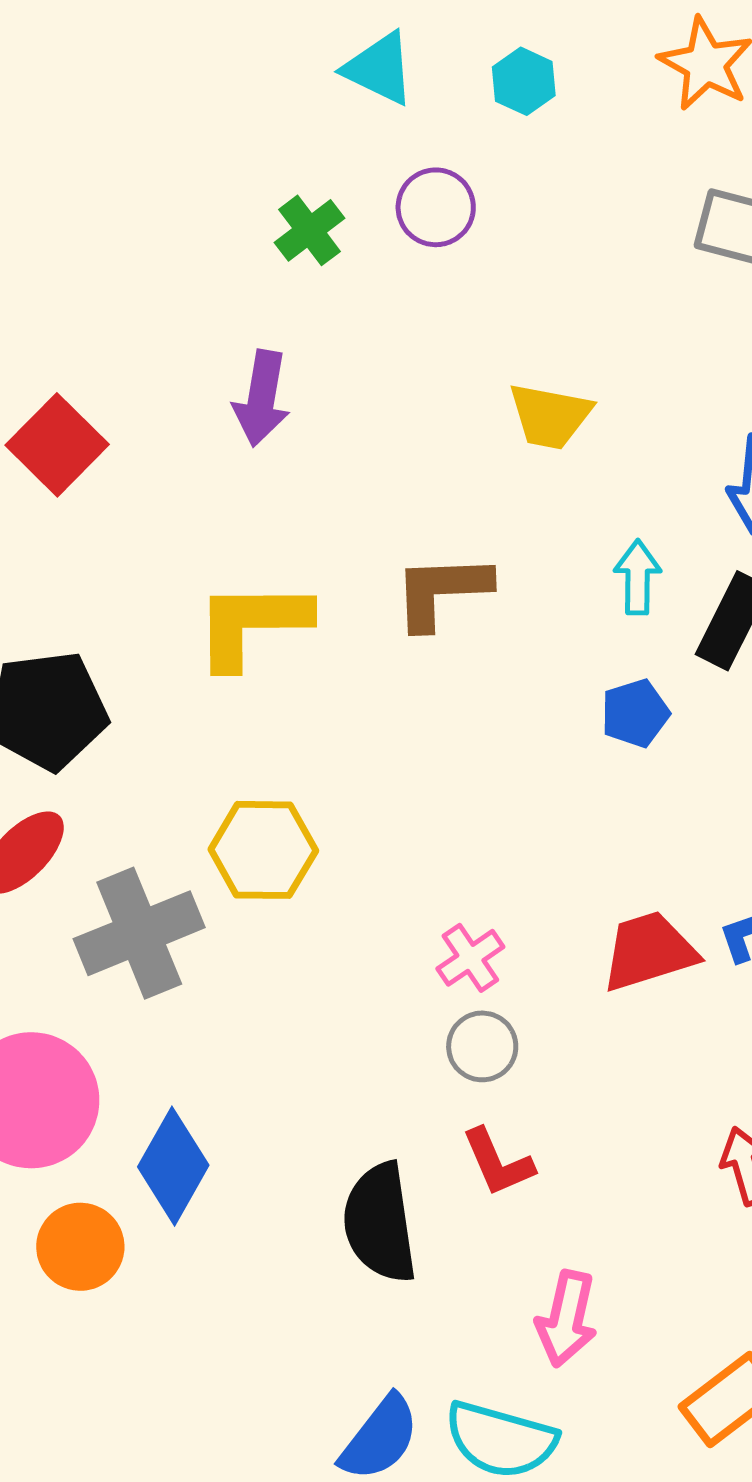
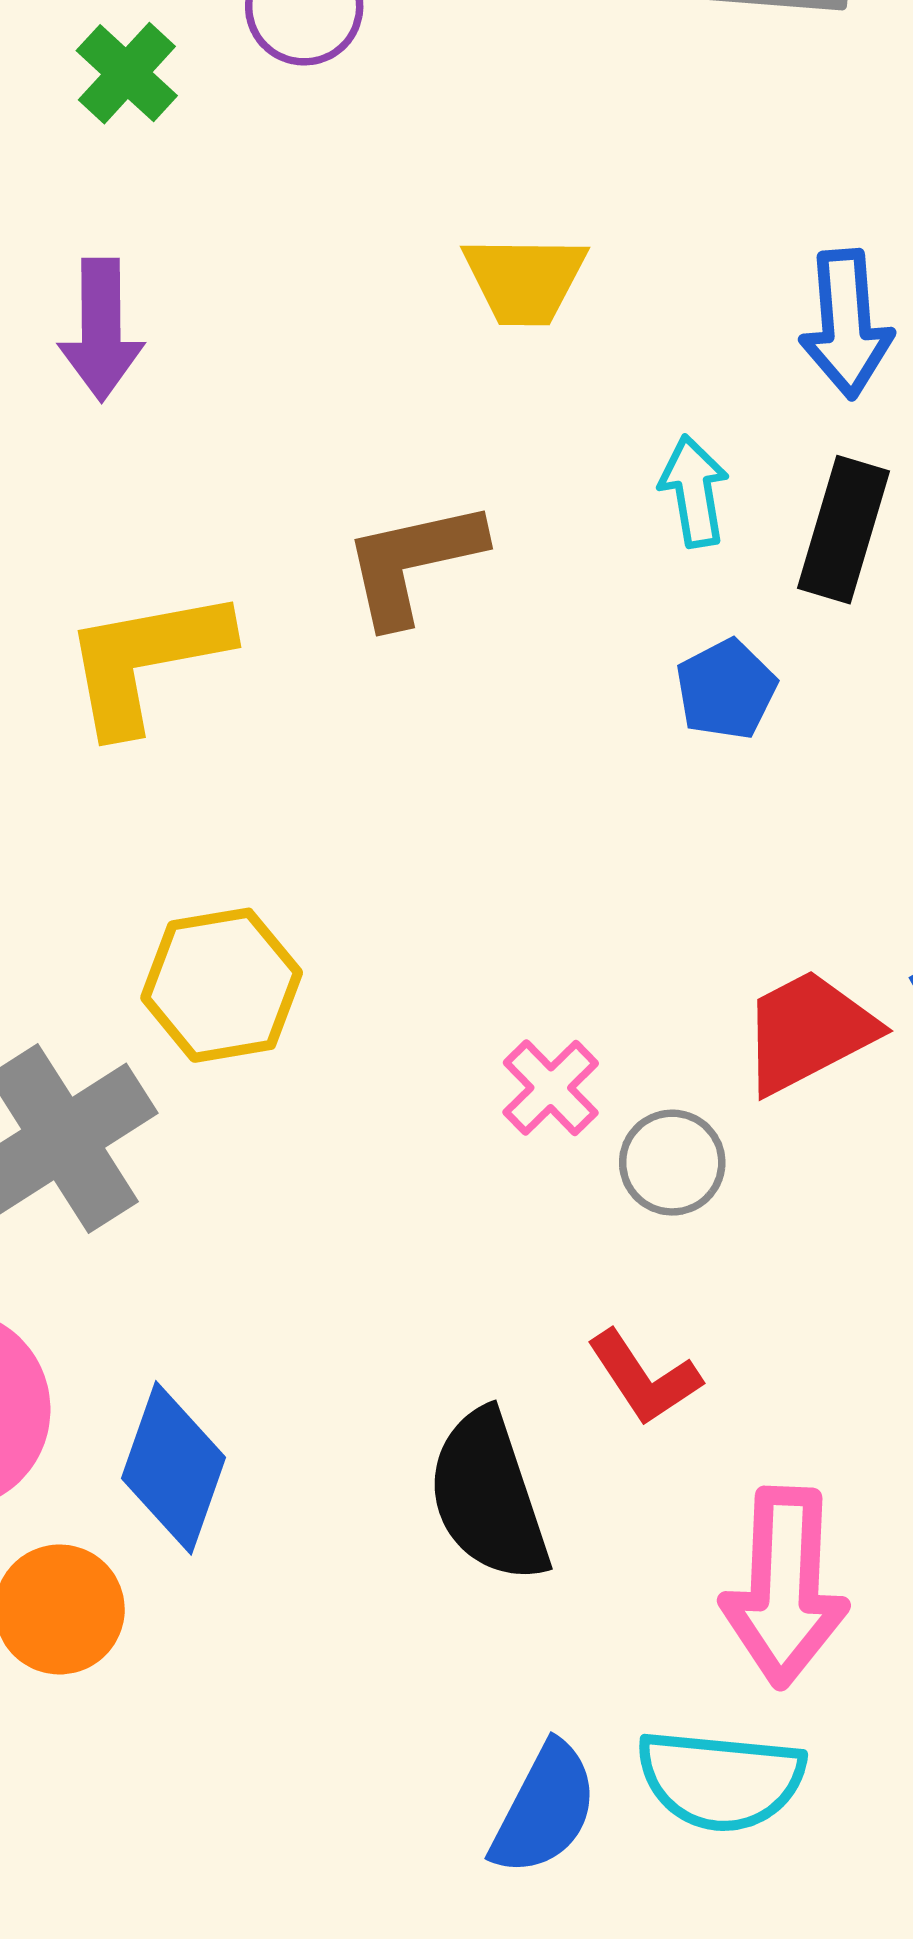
gray circle: (482, 1046) -> (672, 1163), moved
pink arrow: (567, 1319) -> (785, 1587), size x1.4

